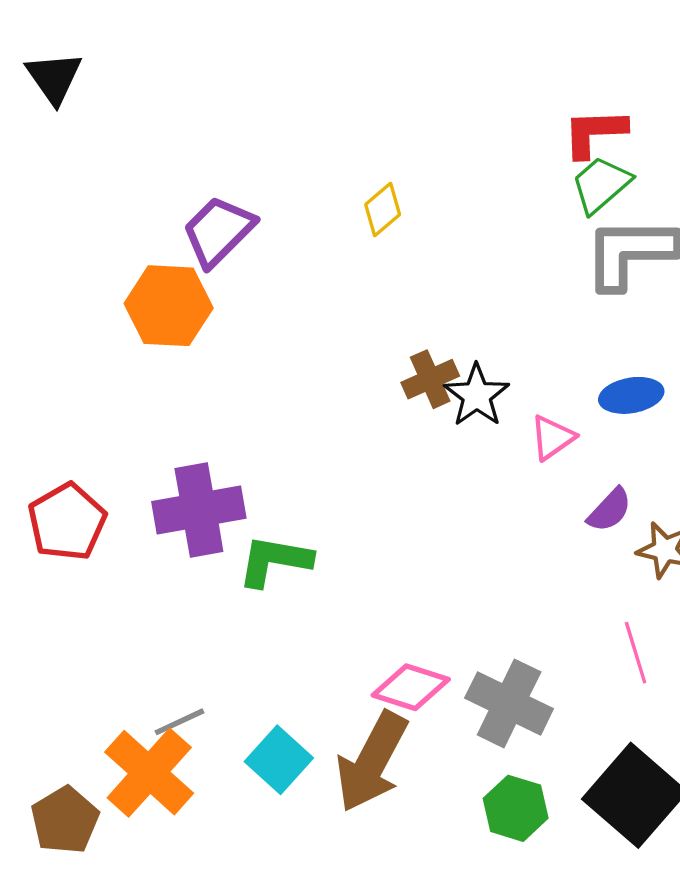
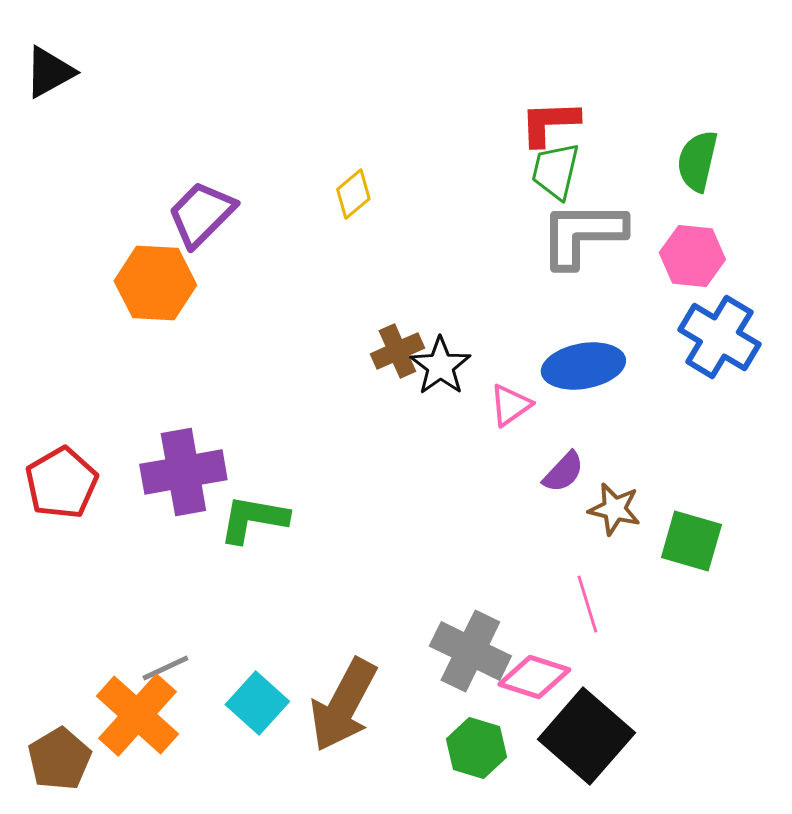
black triangle: (54, 78) -> (49, 72), turned 36
green trapezoid: (601, 185) -> (555, 171), turned -36
blue ellipse: (631, 395) -> (583, 366), size x1.4
pink diamond: (411, 687) -> (534, 677), moved

